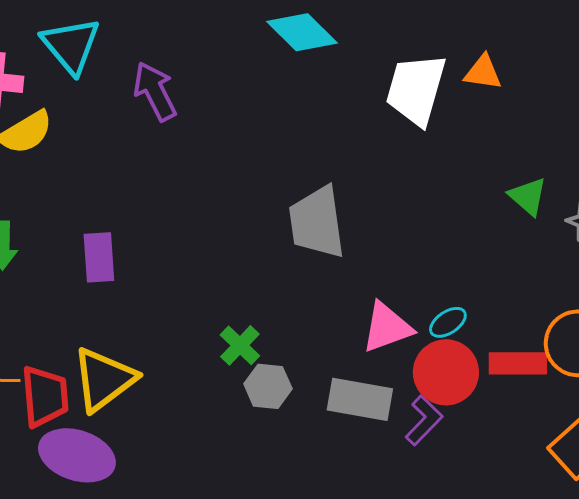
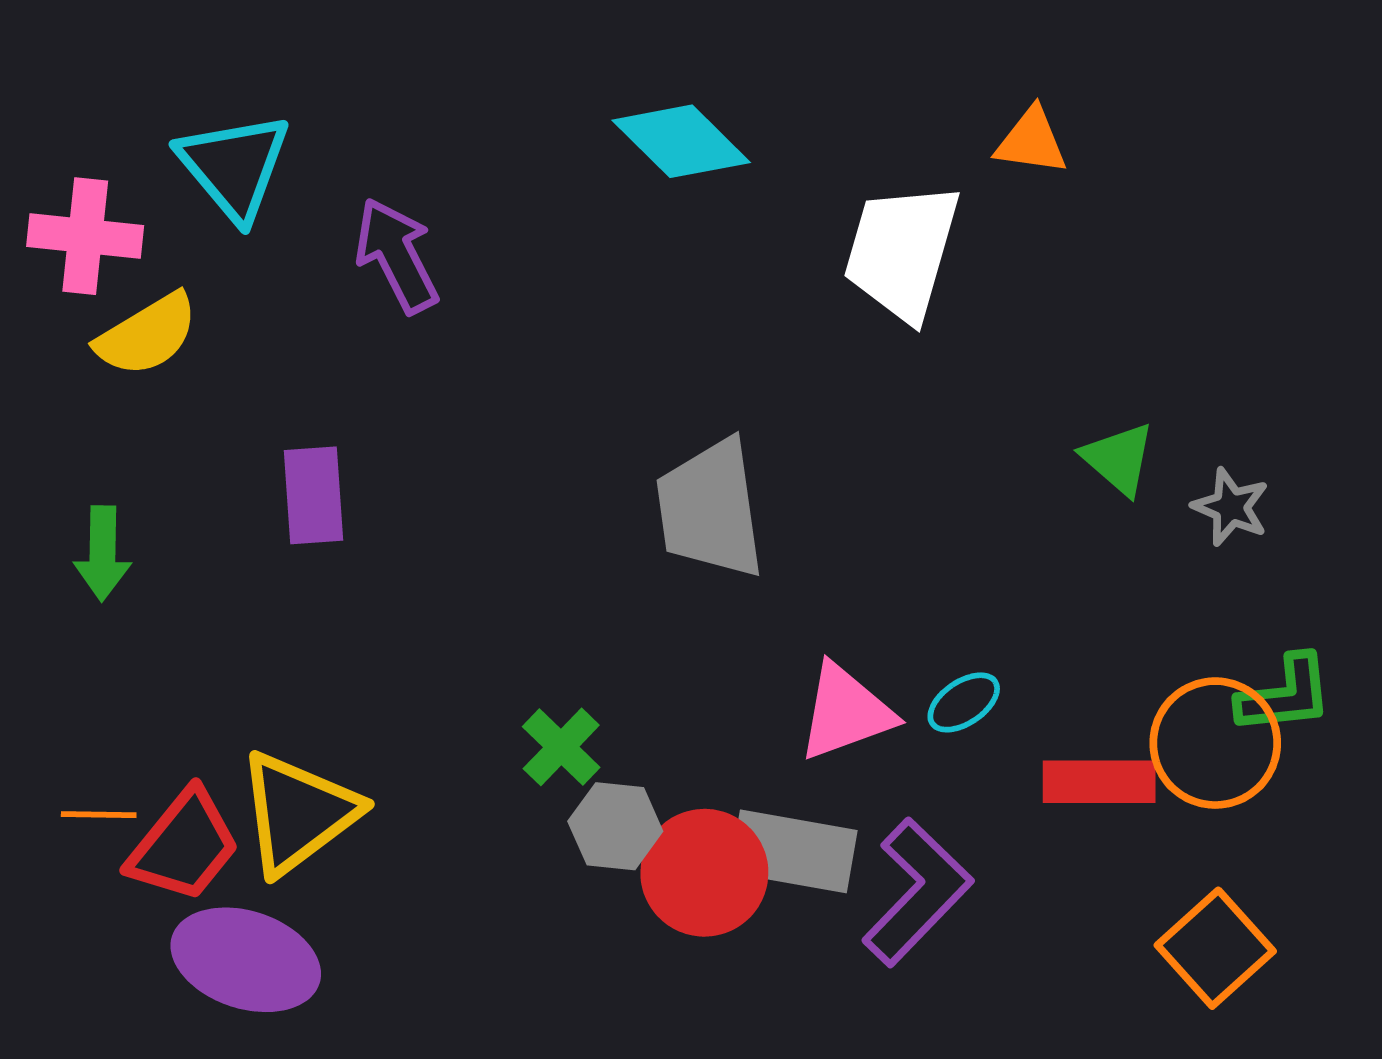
orange triangle: (483, 72) -> (1031, 141), moved
purple rectangle: (99, 257) -> (313, 495), moved
red circle: (446, 372) -> (704, 873), moved
red trapezoid: (45, 396) -> (184, 846), turned 44
purple L-shape: (424, 420) -> (917, 892), size x1.5

